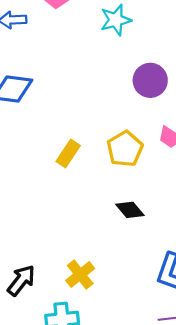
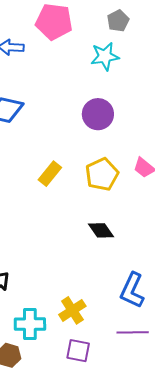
purple circle: (150, 80) -> (98, 114), moved
yellow cross: (80, 274) -> (72, 310), moved

